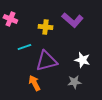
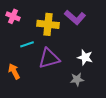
yellow cross: (45, 27) -> (48, 24), size x1.5
orange arrow: (34, 83) -> (14, 71), moved

